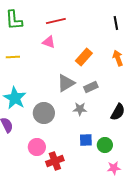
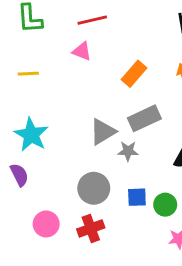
gray triangle: (66, 83) -> (103, 132), moved
gray rectangle: (91, 87) -> (144, 118), size x1.5
gray circle: (44, 113) -> (94, 188), moved
pink circle: (37, 147) -> (46, 224), moved

